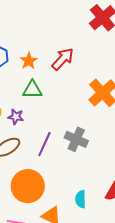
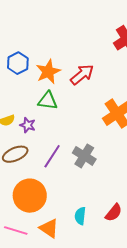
orange star: (29, 61) -> (48, 72), size x1.4

